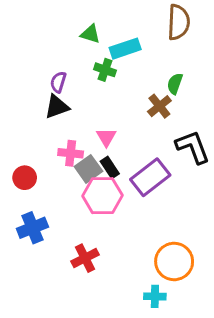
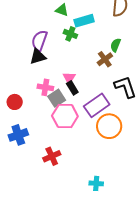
purple semicircle: (58, 82) -> (39, 41), size x1.5
black rectangle: (110, 168) -> (72, 88), moved
orange circle: (174, 261) -> (109, 126), moved

